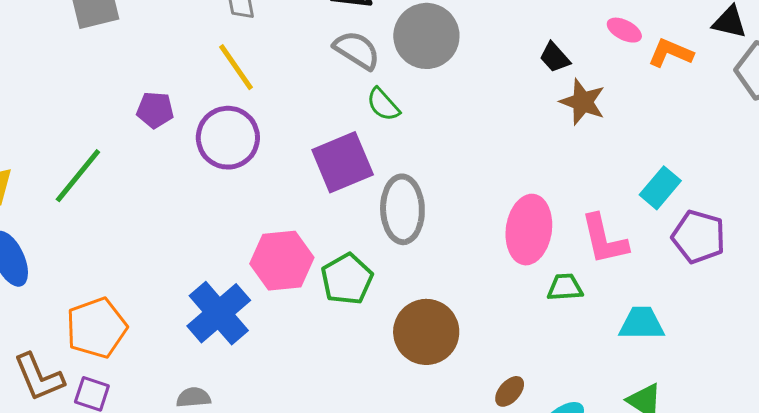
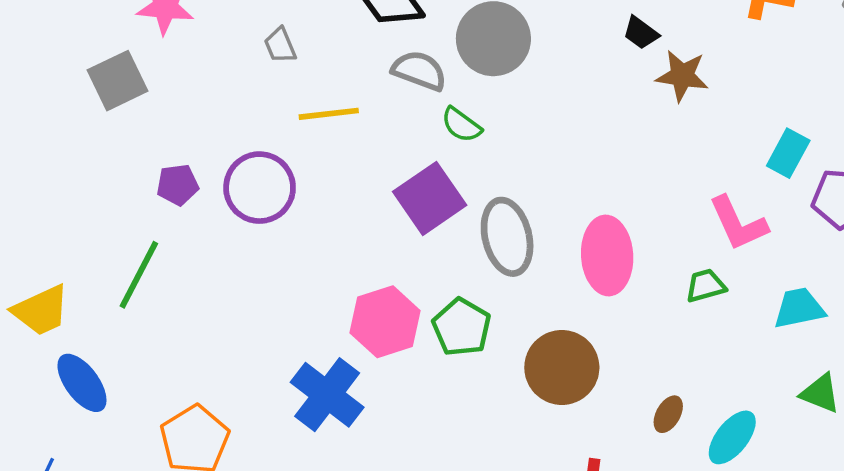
yellow line: (236, 67) -> (329, 114), moved, turned -50
purple pentagon: (155, 110) -> (178, 185), moved
purple circle: (228, 138) -> (260, 188), moved
pink ellipse: (529, 230) -> (607, 255), moved

